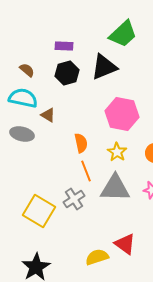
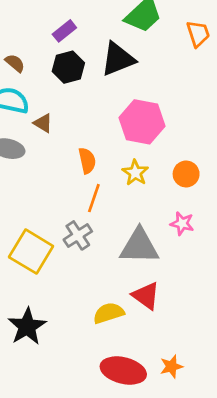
purple rectangle: (64, 46) -> (64, 31), turned -42
orange line: (86, 171) -> (94, 198), turned 40
gray triangle: (115, 188) -> (139, 246), moved

